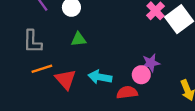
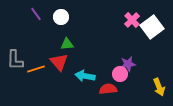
gray L-shape: (32, 42) -> (15, 60), moved
red triangle: (66, 79) -> (59, 62), moved

